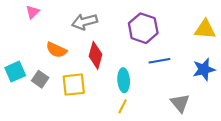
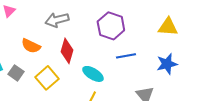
cyan ellipse: (124, 80) -> (93, 74), turned -55
yellow square: (74, 85) -> (47, 78), turned -35

